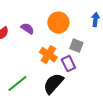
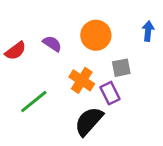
gray square: (76, 46) -> (121, 68), turned -32
green line: (17, 84) -> (34, 102), moved

